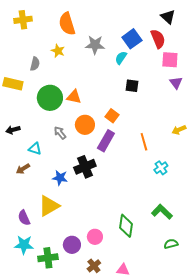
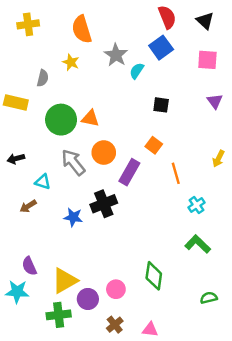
red semicircle: (158, 39) -> (167, 17), moved
gray star: (95, 45) -> (116, 55), turned 30
cyan semicircle: (121, 58) -> (137, 71), moved
pink square: (170, 60) -> (207, 60), moved
orange square: (112, 116) -> (154, 145), moved
yellow arrow: (179, 130) -> (218, 159), turned -40
gray arrow: (60, 133) -> (73, 162), size x1.6
yellow triangle: (49, 206) -> (65, 281), moved
green L-shape: (162, 212) -> (198, 244), moved
cyan star: (24, 245) -> (17, 292), moved

